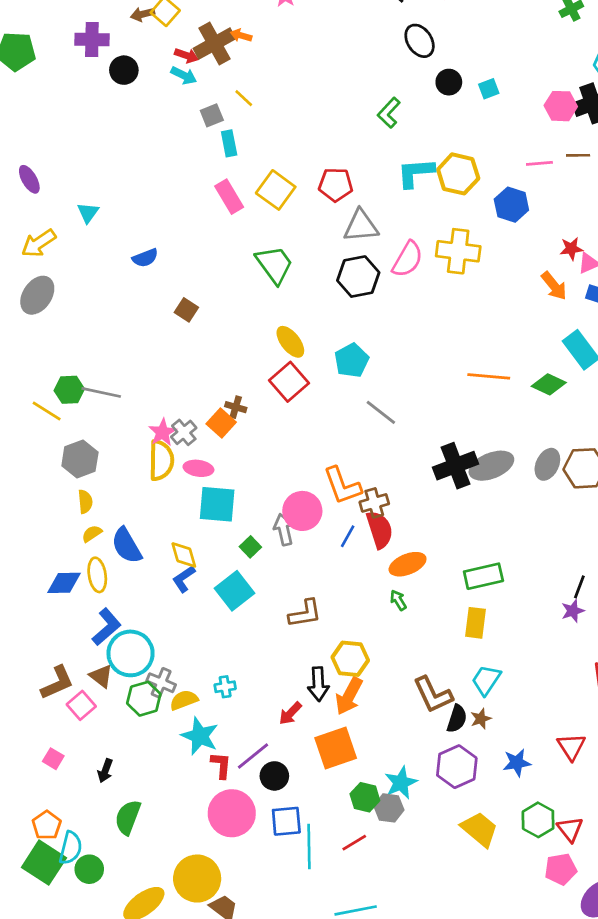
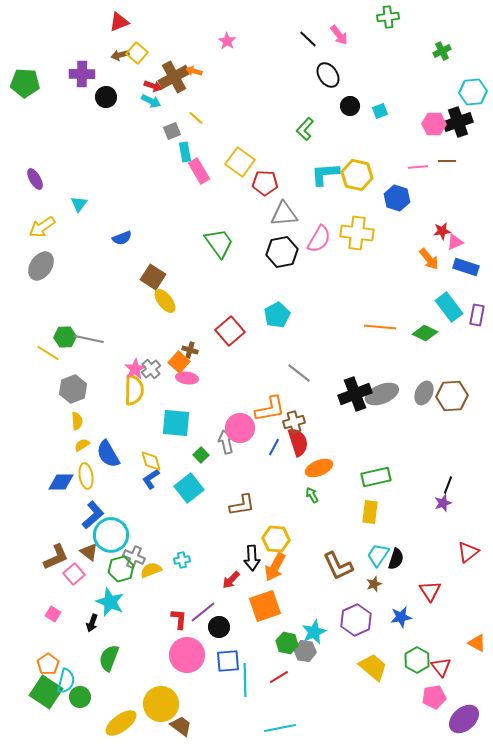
yellow square: (276, 190) -> (240, 162), moved
pink rectangle: (229, 197) -> (199, 171), moved
brown square: (186, 310) -> (153, 277), size x1.4
yellow ellipse: (290, 342) -> (165, 301), moved
gray line: (381, 412) -> (299, 373), moved
pink ellipse: (198, 468) -> (187, 378), moved
orange L-shape: (342, 486) -> (270, 409), turned -80
black semicircle: (457, 719) -> (396, 559), moved
cyan star: (200, 736) -> (110, 602), moved
red triangle: (571, 747) -> (430, 591), moved

